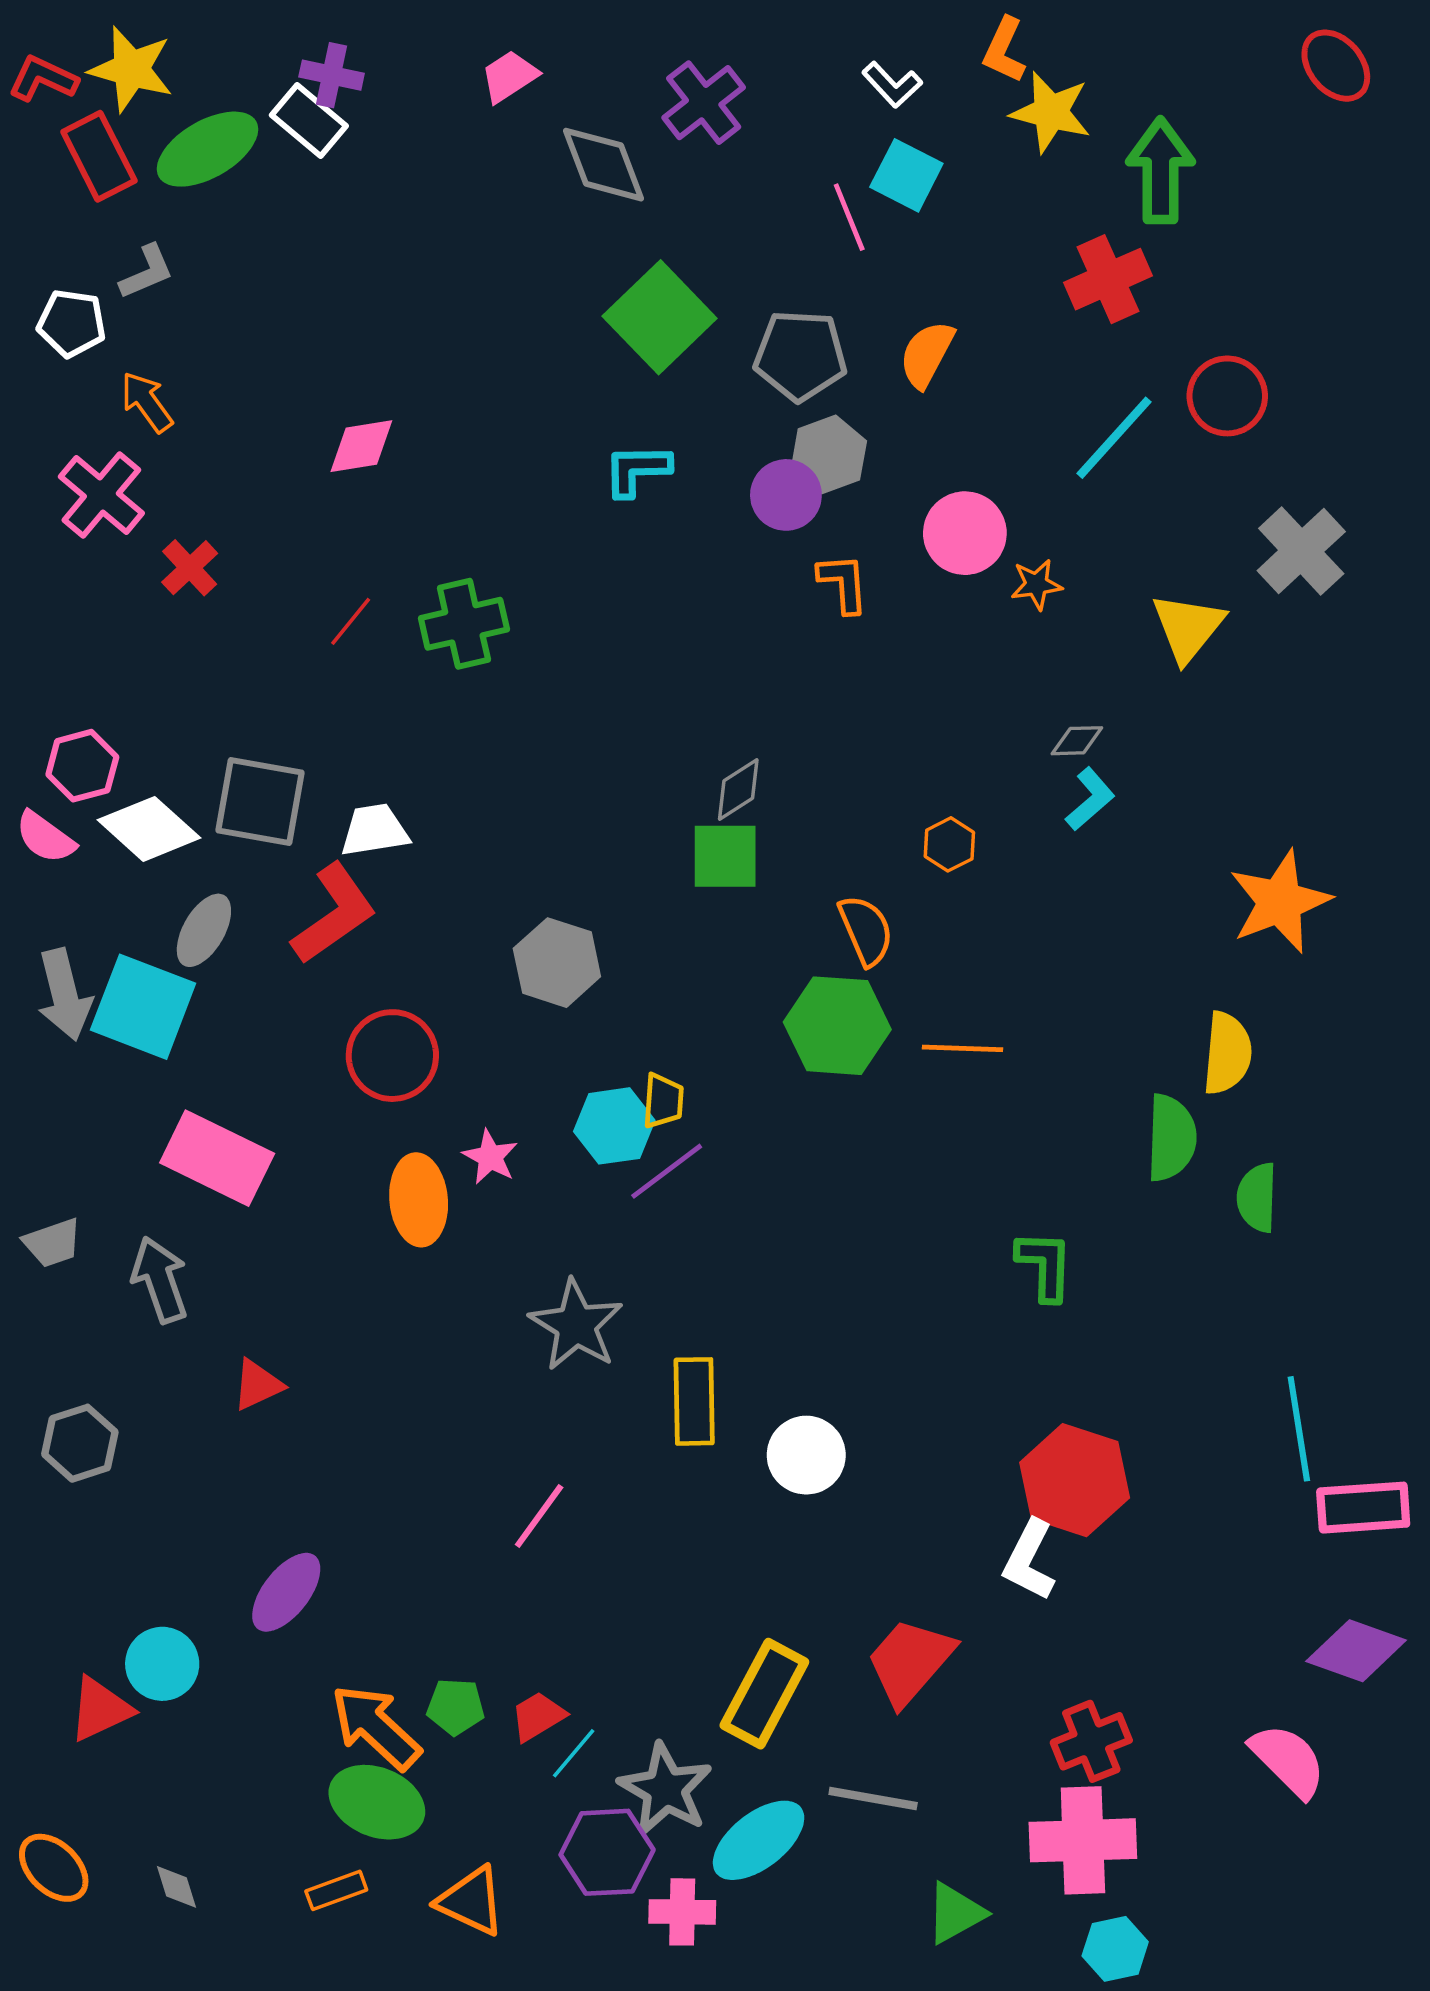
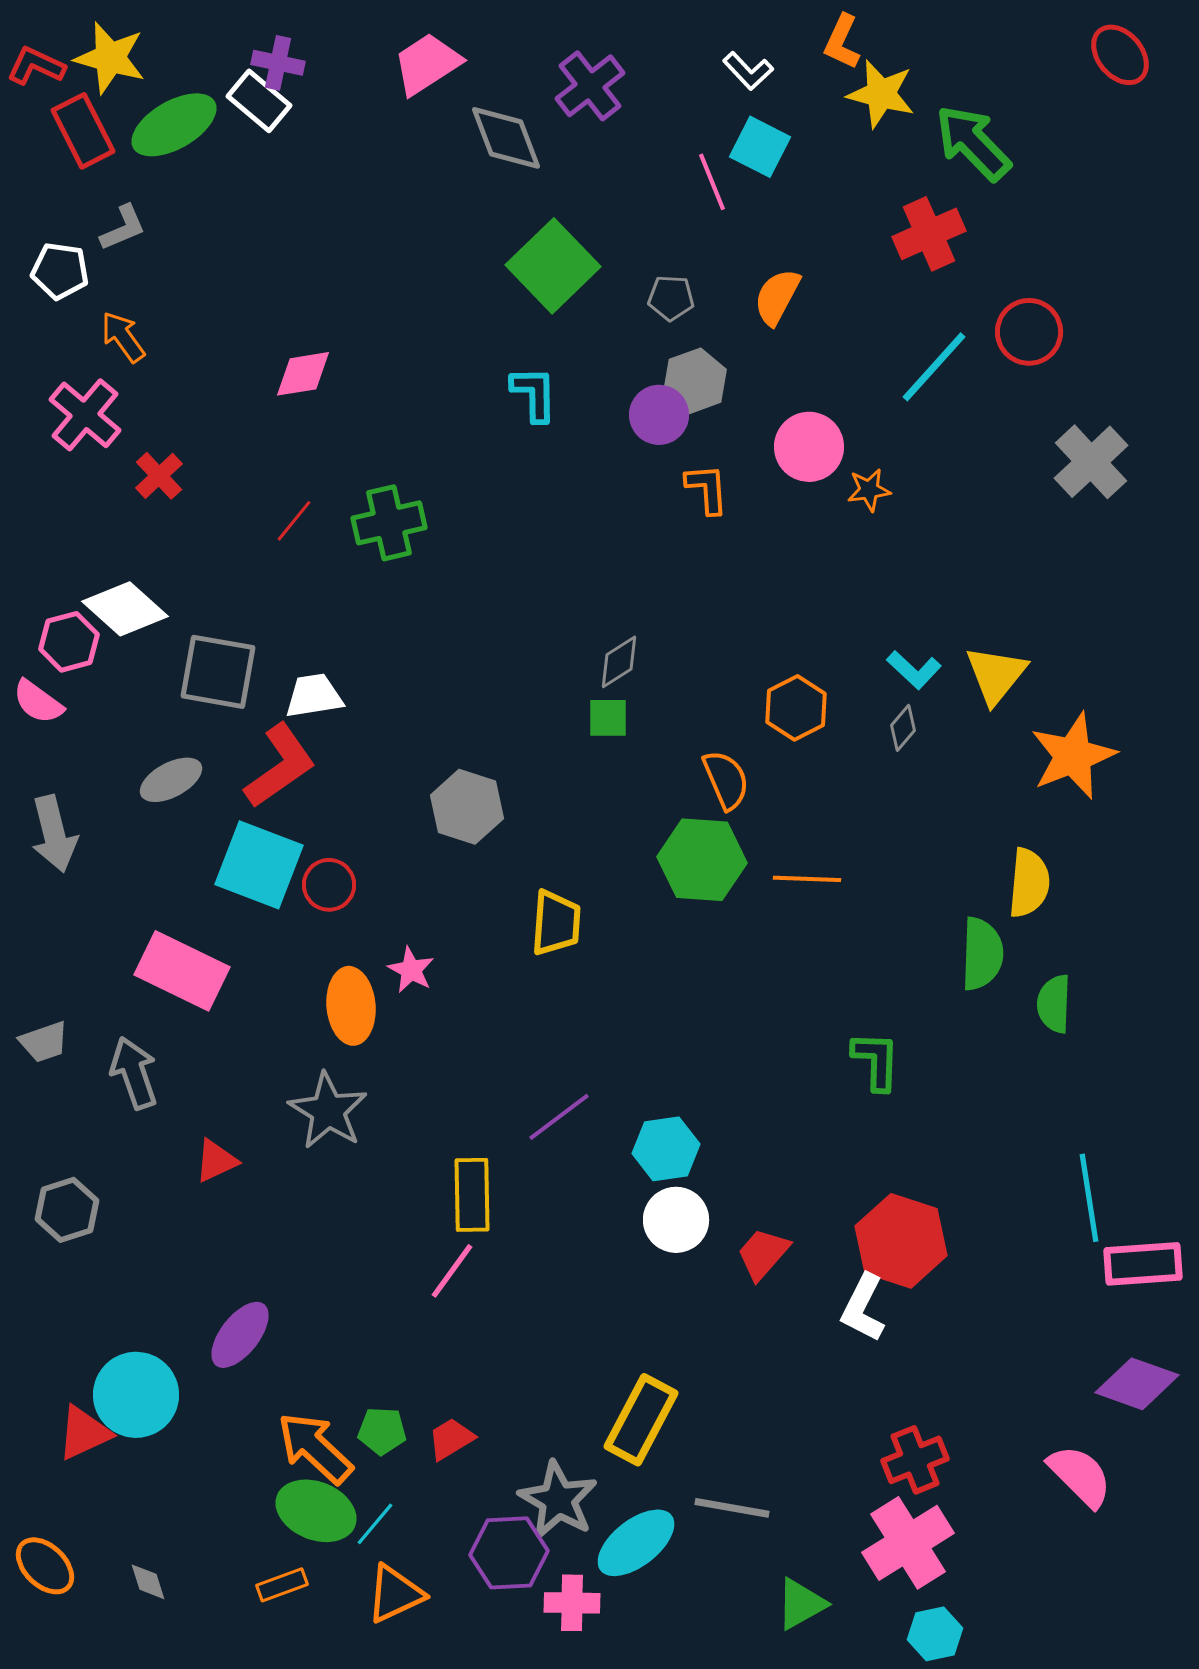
pink trapezoid: (509, 76) -> (427, 64), size x1.4
green arrow: (1160, 171) -> (973, 143), turned -44
gray pentagon: (800, 355) -> (671, 298), size x0.6
cyan L-shape: (637, 470) -> (534, 394), turned 90
yellow triangle: (1188, 627) -> (996, 675), moved
gray diamond: (1077, 741) -> (903, 728), moved, turned -48
cyan L-shape: (1090, 799) -> (914, 670), turned 84
white diamond: (149, 829) -> (125, 609), moved
orange hexagon: (949, 844) -> (796, 708), size x1.4
green square: (725, 856) -> (608, 718), size x0.7
gray ellipse: (204, 930) -> (171, 780), turned 32
cyan square: (143, 1007) -> (259, 865), moved
red circle: (392, 1056) -> (329, 885), size x0.7
yellow trapezoid: (663, 1101) -> (556, 923), size x1.4
cyan hexagon: (614, 1126) -> (666, 1149), moved
purple line: (667, 1171) -> (559, 1117), moved
gray star: (576, 1325) -> (328, 1111), moved
yellow rectangle: (694, 1401) -> (472, 1195), moved
red trapezoid: (910, 1661) -> (763, 1254), moved, size x0.7
cyan circle: (162, 1664) -> (136, 1395), size x1.4
cyan line: (574, 1753) -> (375, 1524), moved
pink cross: (1083, 1840) -> (908, 1543), turned -30
orange triangle: (471, 1901) -> (395, 1594), turned -50

